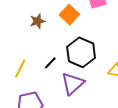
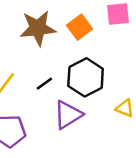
brown star: (37, 21) -> (38, 28), size x1.8

